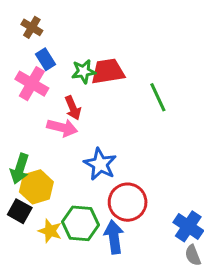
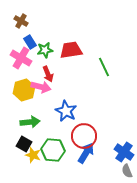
green star: (83, 71) -> (45, 50), moved
green arrow: (20, 169) -> (30, 122), moved, turned -114
yellow hexagon: (36, 187) -> (24, 90), moved
black square: (20, 211) -> (24, 144), moved
blue arrow: (114, 237) -> (86, 153), moved, turned 40

